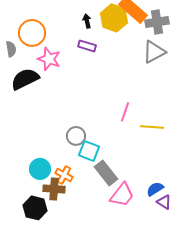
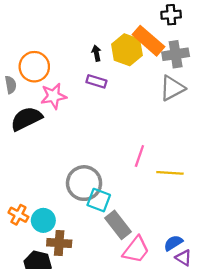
pink star: (49, 59) -> (54, 96), turned -30
gray circle: (76, 136) -> (84, 183), size x1.6
orange cross: (64, 175) -> (18, 215), moved

